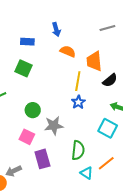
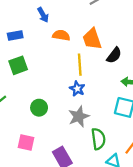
green square: (24, 68) -> (18, 65), turned -30
blue star: (78, 102) -> (77, 89), moved
gray star: (54, 126) -> (79, 116), moved
pink square: (27, 137) -> (26, 143), moved

